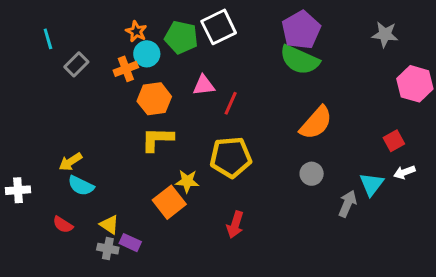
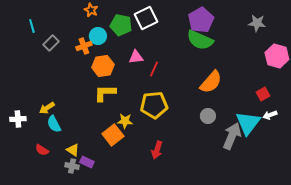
orange star: (136, 31) -> (91, 10), moved
cyan triangle: (371, 184) -> (248, 123), size x1.5
cyan semicircle: (81, 186) -> (54, 124), turned 36
white cross: (18, 190) -> (18, 119), moved
gray arrow: (348, 204) -> (232, 136), size x1.5

